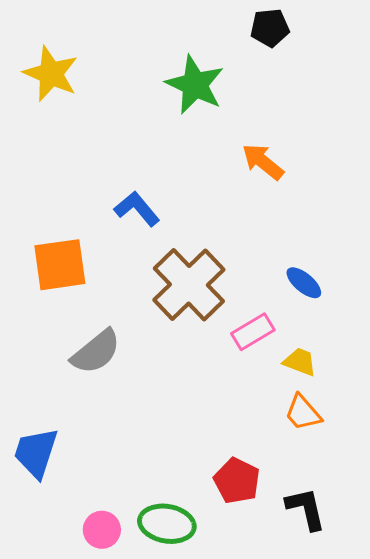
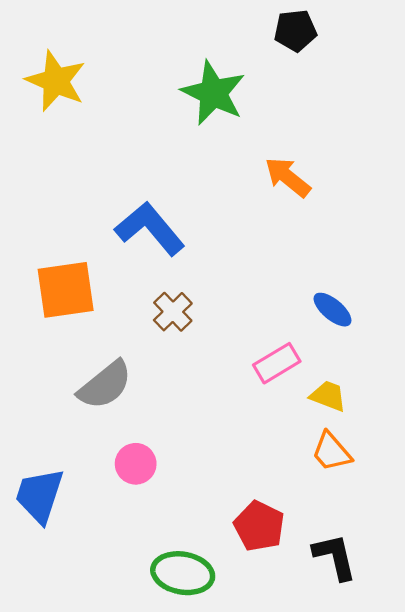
blue L-shape: (137, 209) -> (150, 229), size x1.4
brown cross: (189, 285) -> (173, 312), moved, size x0.5
pink circle: (102, 530) -> (136, 464), moved

